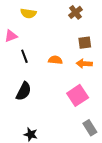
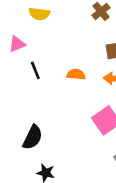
black semicircle: (24, 91) -> (33, 137), moved

